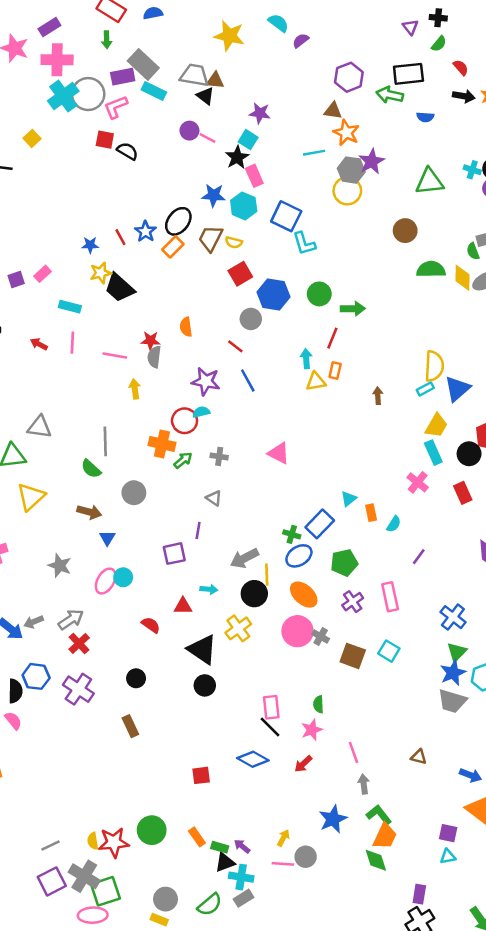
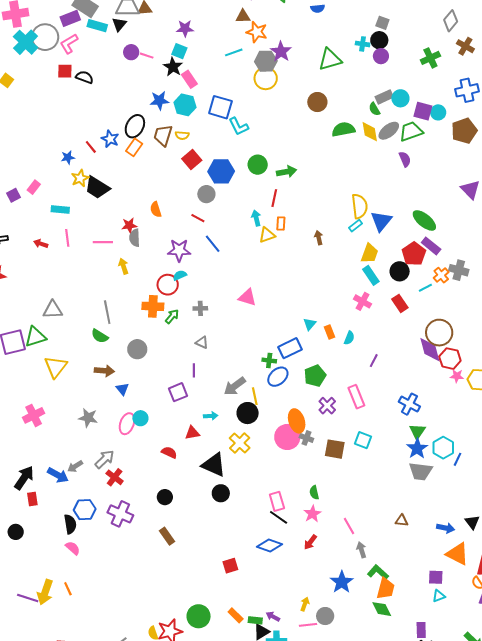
black triangle: (205, 96) -> (119, 24), moved, turned 42
blue rectangle: (320, 524) -> (290, 348), turned 30
orange ellipse: (304, 595) -> (297, 421), moved, turned 40

